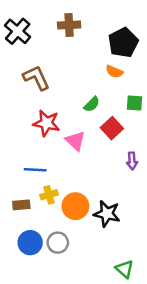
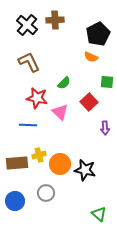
black cross: (18, 31) -> (27, 25), moved
green semicircle: (92, 104) -> (64, 83), moved
blue line: (35, 170) -> (28, 125), moved
brown rectangle: (21, 205) -> (17, 163), size x1.5
blue circle: (30, 243) -> (15, 201), moved

